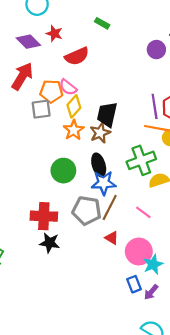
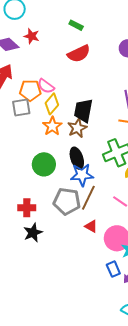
red semicircle: (77, 56) -> (79, 54), moved
red cross: (44, 216) -> (27, 208), size x0.7
black star: (50, 243) -> (33, 233), turned -30

